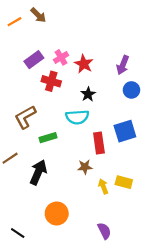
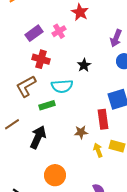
red star: (84, 64) -> (80, 12), moved
red cross: (51, 81) -> (41, 59), moved
cyan semicircle: (77, 117) -> (62, 86), moved
red rectangle: (99, 143) -> (103, 119), moved

